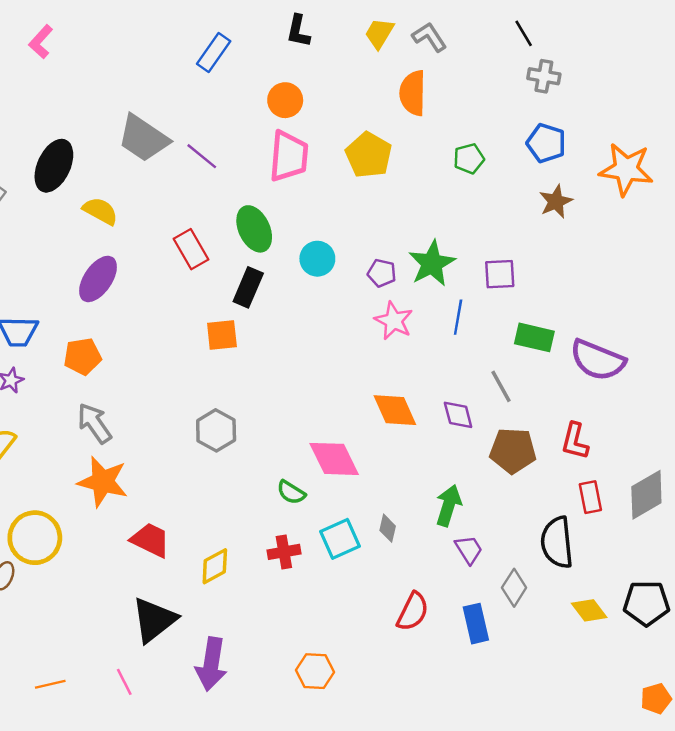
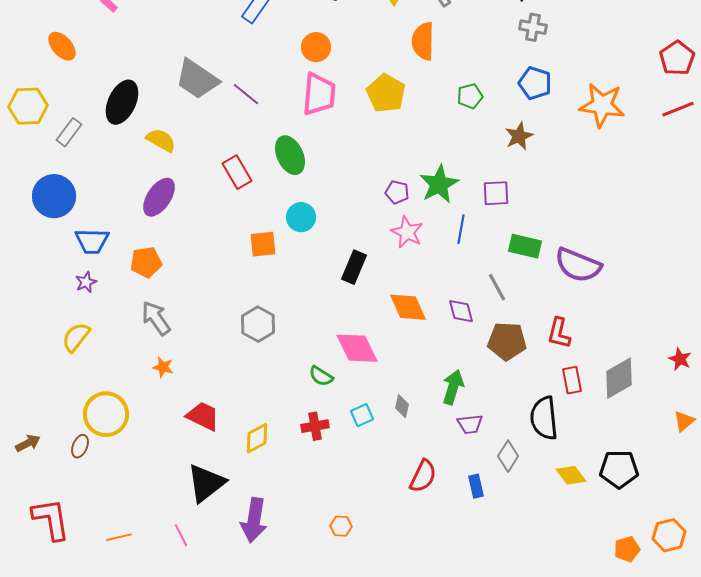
brown star: (556, 201) -> (519, 136), moved
cyan circle: (317, 259) -> (301, 217), moved
black rectangle: (248, 287) -> (354, 267), moved
orange star: (103, 482) -> (163, 367), size x0.5
cyan square: (340, 539) -> (362, 415), size x0.7
purple trapezoid: (469, 550) -> (470, 424), turned 116
blue rectangle: (476, 624) -> (476, 486), size x0.7
orange hexagon: (315, 671) -> (341, 526), size x0.7

